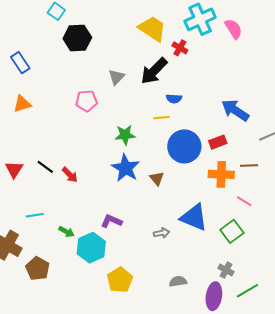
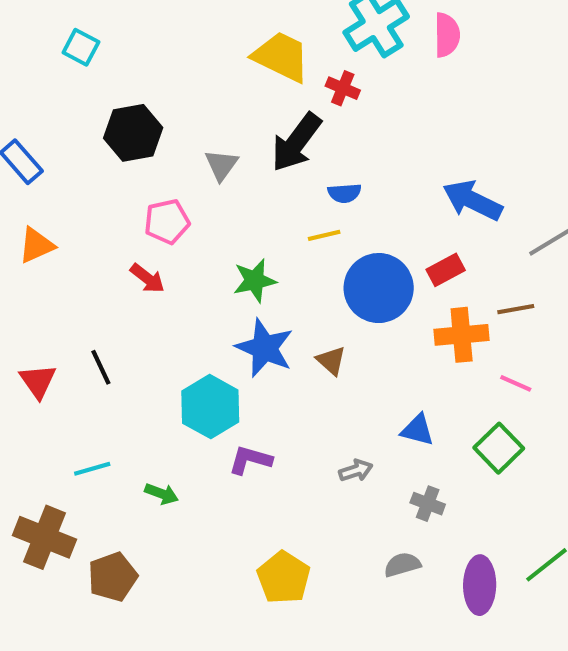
pink semicircle: (233, 29) -> (447, 35), turned 40
black hexagon: (77, 38) -> (133, 133), moved
black line: (45, 167) -> (101, 367), turned 36
red arrow: (70, 175) -> (147, 278), moved
blue triangle: (194, 217) -> (417, 430), size x0.6
cyan hexagon: (91, 248) -> (210, 407), moved
brown pentagon: (38, 269) -> (113, 577), turned 30
gray cross: (226, 270) -> (428, 504), moved

